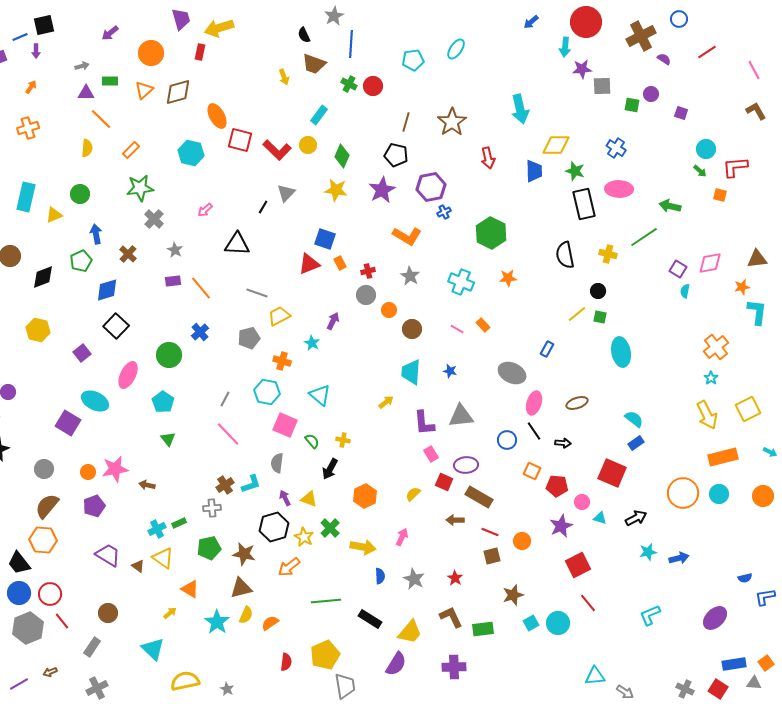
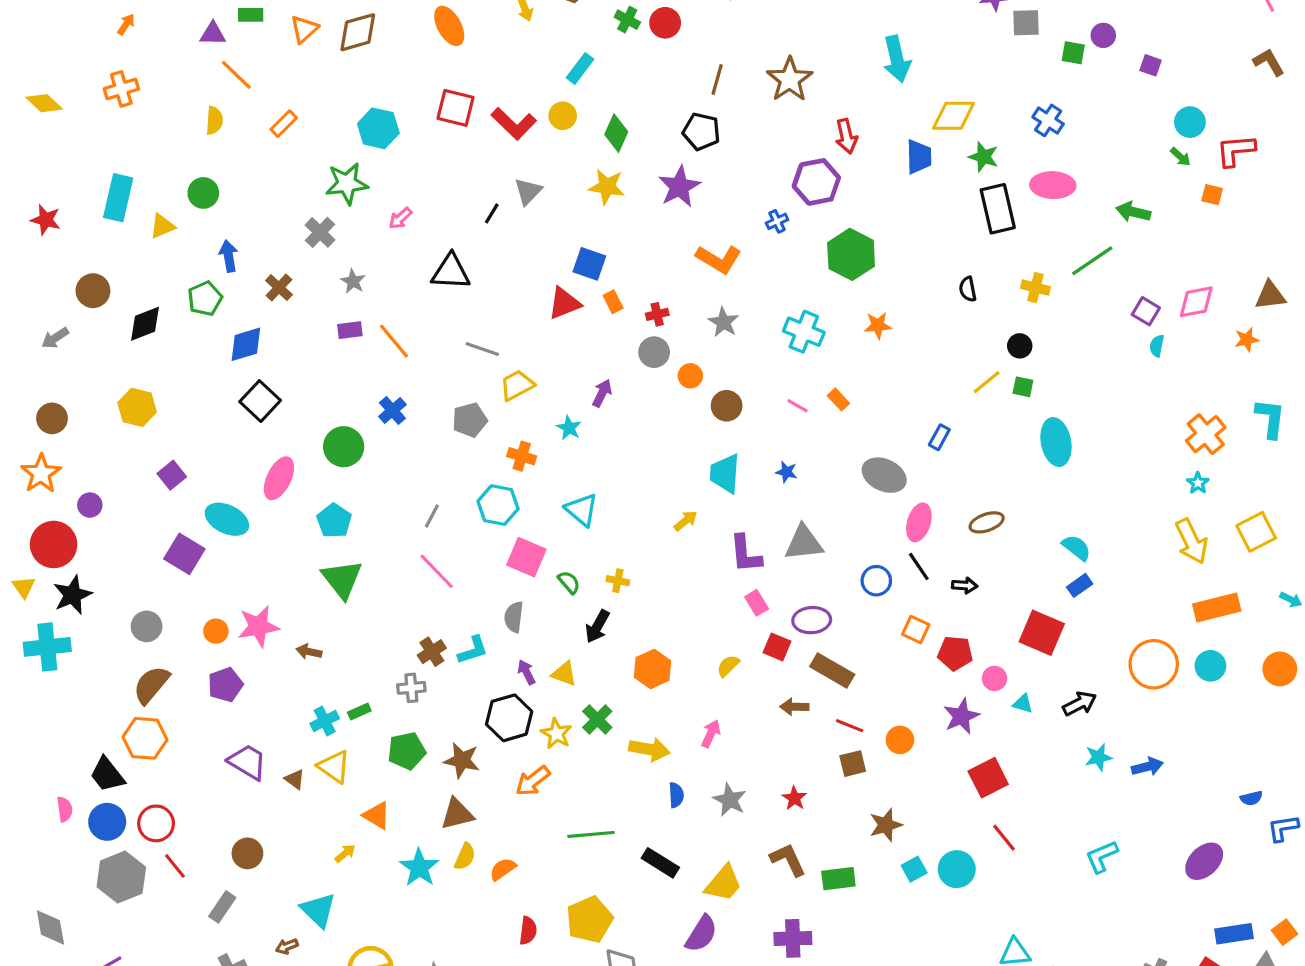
orange ellipse: (217, 116) -> (449, 26), moved
purple hexagon: (431, 187) -> (816, 182), moved
green star: (140, 188) -> (347, 184), moved
black semicircle: (565, 255) -> (968, 289), size x0.6
cyan L-shape: (757, 312) -> (1270, 418), moved
purple square: (82, 353) -> (172, 475), moved
green triangle: (168, 439) -> (342, 579), size x1.8
brown arrow: (50, 672) -> (287, 946), moved

